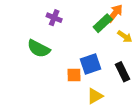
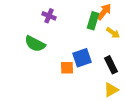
green rectangle: (103, 23) -> (93, 21), turned -30
yellow triangle: (95, 96) -> (111, 90), moved

